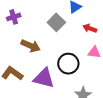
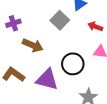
purple cross: (14, 17) -> (13, 23), moved

